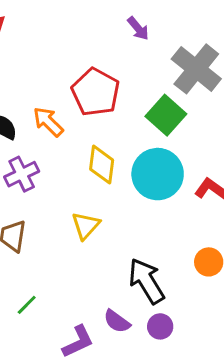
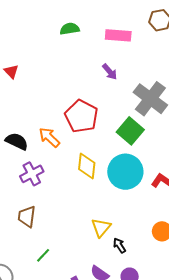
yellow triangle: (86, 226) -> (101, 228), moved
black arrow: (146, 281) -> (119, 245), size x0.5
green line: (27, 305) -> (43, 255), moved

